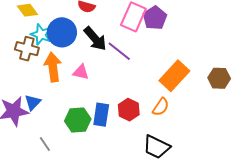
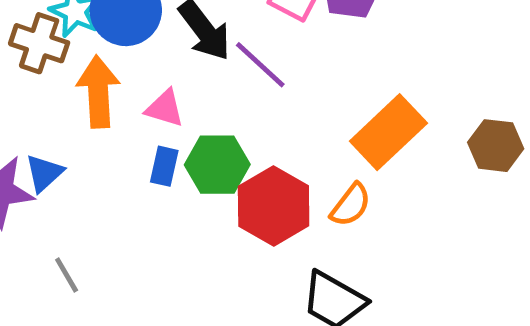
red hexagon: (129, 110) -> (274, 206), size x1.4
blue rectangle: (101, 115) -> (164, 166), moved, size x0.7
green hexagon: (78, 120) -> (217, 165), moved

